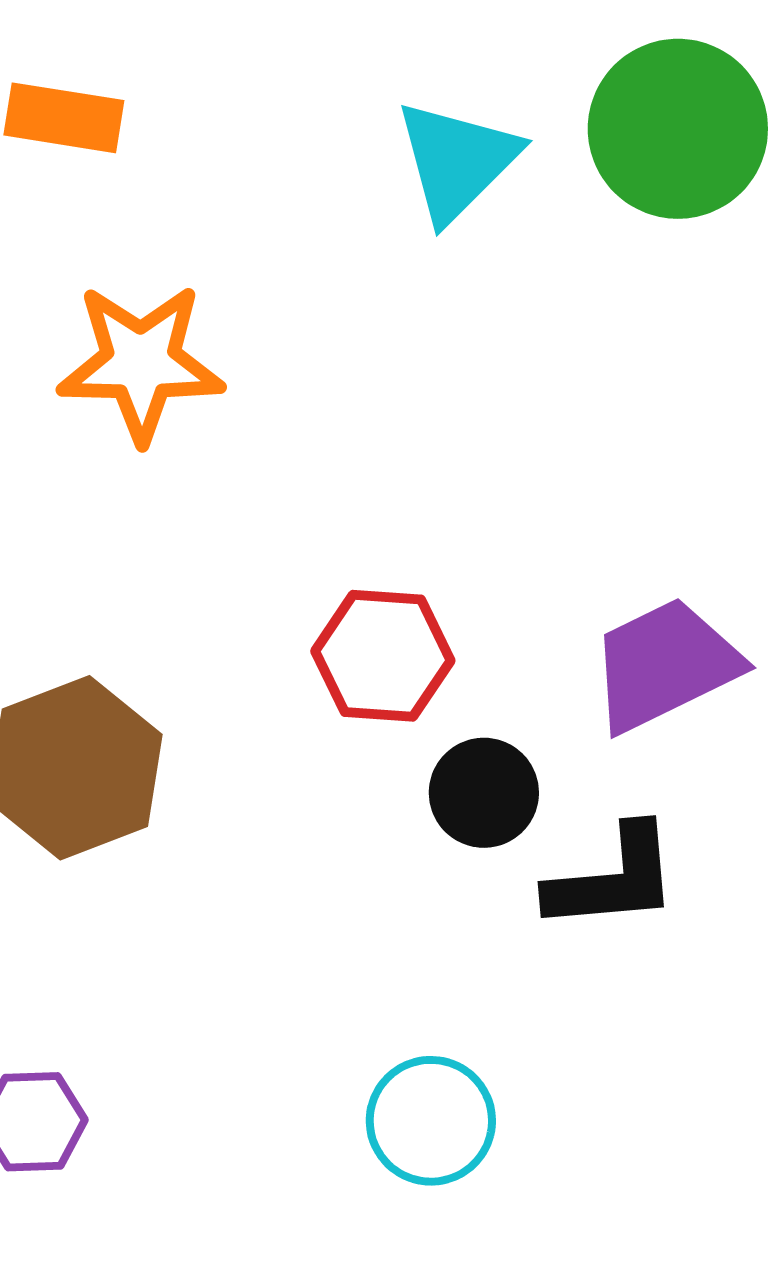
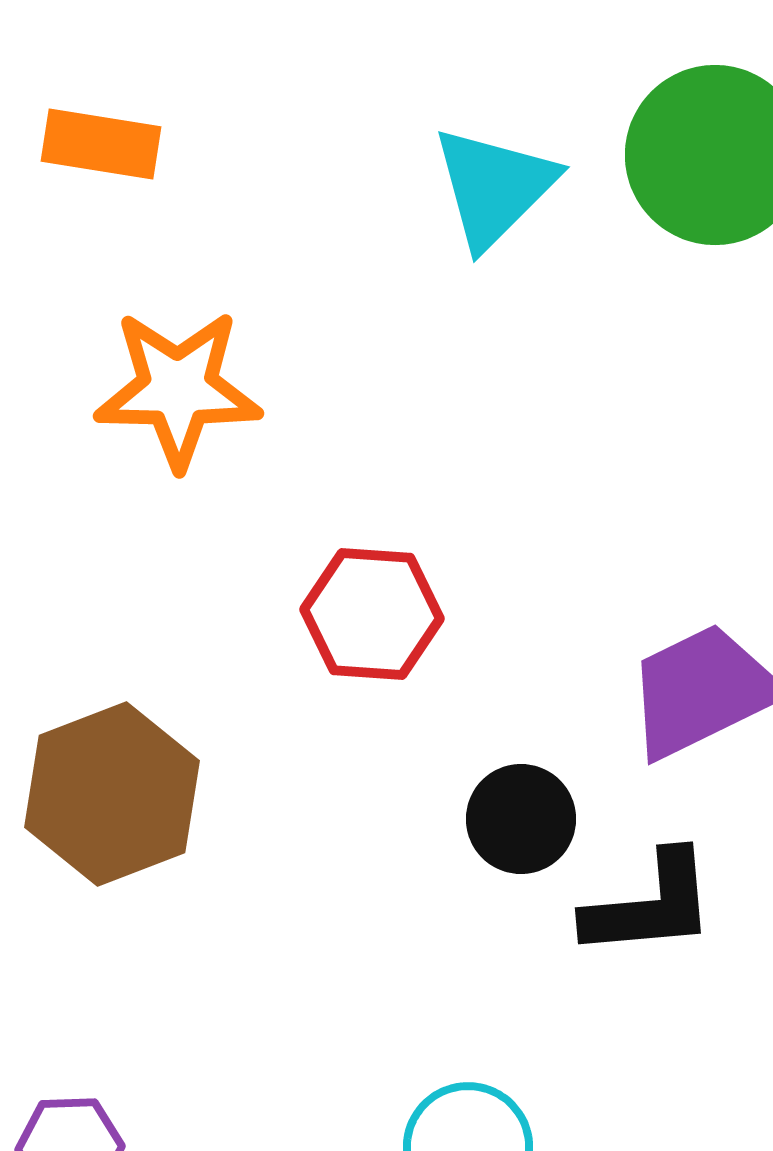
red hexagon: (383, 656) -> (372, 614), moved

